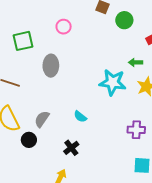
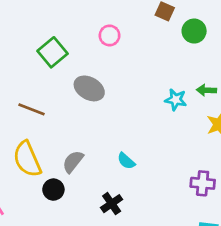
green square: (23, 41) -> (53, 52), turned -30
gray ellipse: (51, 66) -> (89, 88), turned -65
cyan star: (113, 82) -> (176, 100), moved, size x0.6

